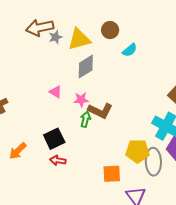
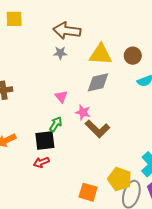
gray star: (55, 37) -> (60, 53), moved
green arrow: (85, 119) -> (56, 124), moved
red arrow: (58, 160) -> (41, 162), turned -49

